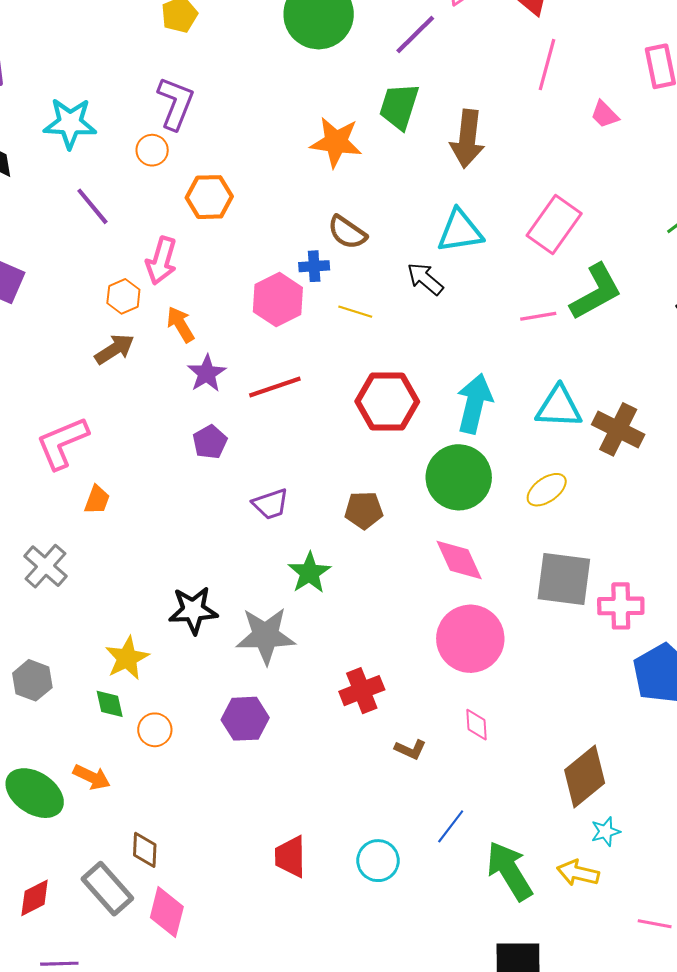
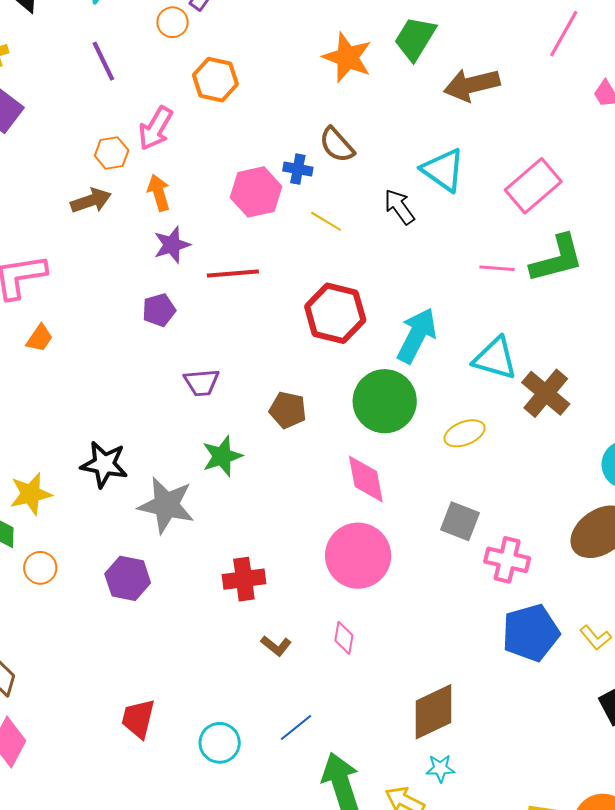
brown arrow: (467, 139) -> (472, 85), turned 56
cyan triangle: (460, 231) -> (443, 170), turned 30
gray square: (564, 579) -> (460, 521), size x0.7

